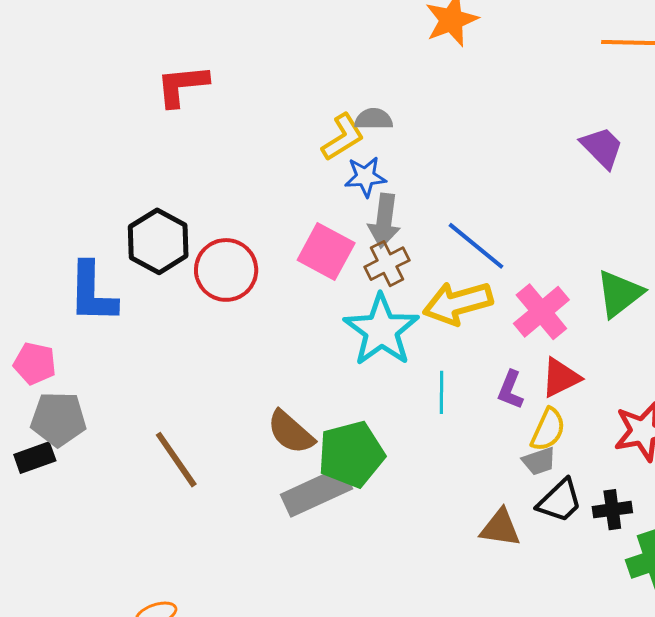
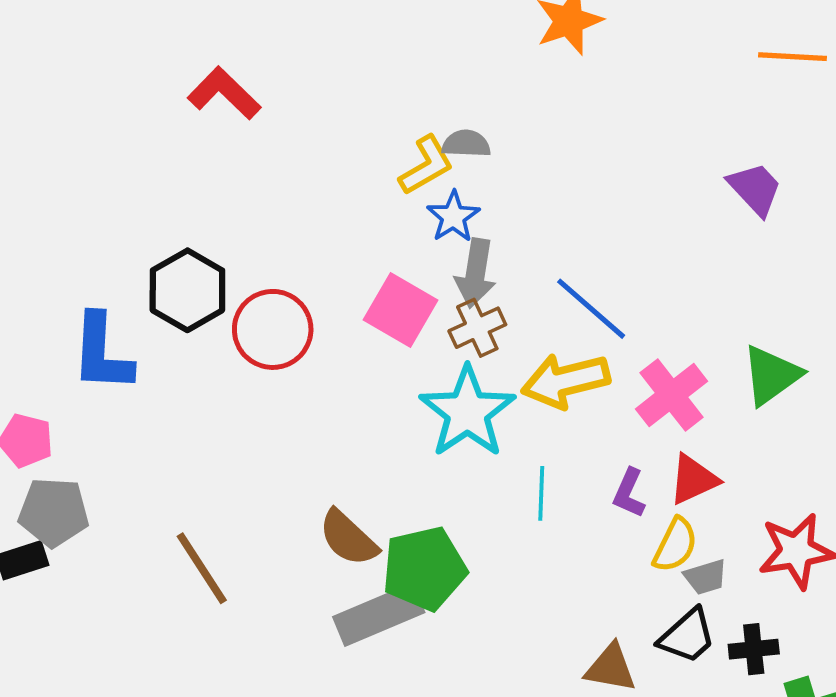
red L-shape: (182, 85) -> (224, 93), turned 48
blue star: (365, 177) -> (453, 217), turned -30
gray trapezoid: (539, 461) -> (706, 577), moved

